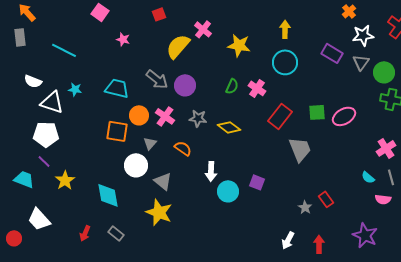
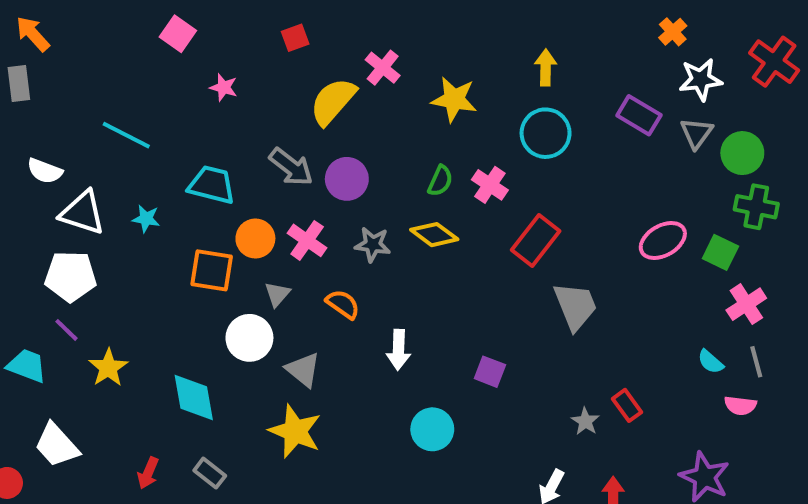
cyan line: (64, 50) -> (126, 135), moved
cyan star: (75, 89) -> (146, 219), moved
green square: (317, 112) -> (720, 252), moved, turned 30
yellow diamond: (229, 127) -> (434, 235), moved
cyan circle: (228, 191) -> (432, 429), moved

